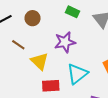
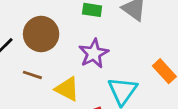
brown circle: (33, 18) -> (41, 34), size x1.6

